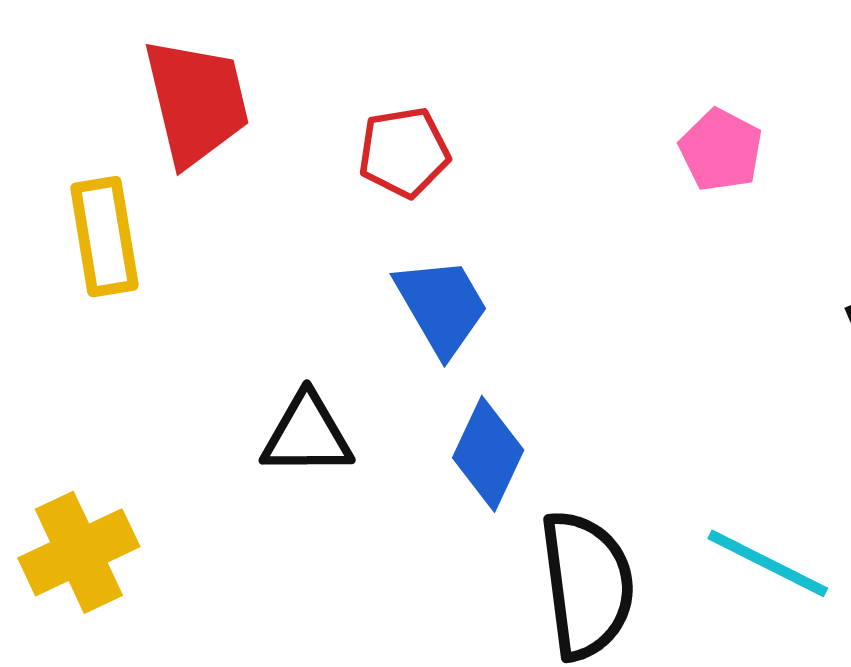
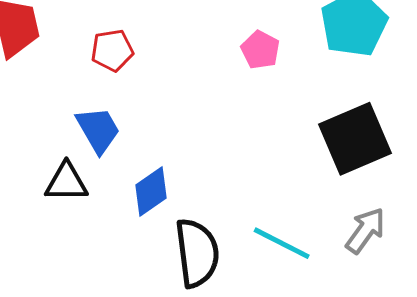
blue trapezoid: (442, 306) -> (98, 130), moved
blue diamond: (488, 454) -> (151, 192), turned 30

